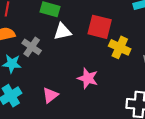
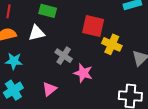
white triangle: (62, 32) -> (37, 33), moved
gray cross: (32, 47) -> (64, 56), moved

